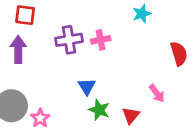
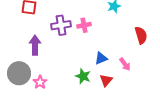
purple arrow: (18, 49) -> (35, 45), moved
blue triangle: (87, 87) -> (101, 58), moved, turned 40

